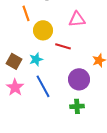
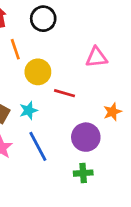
pink triangle: (77, 19) -> (96, 57), moved

